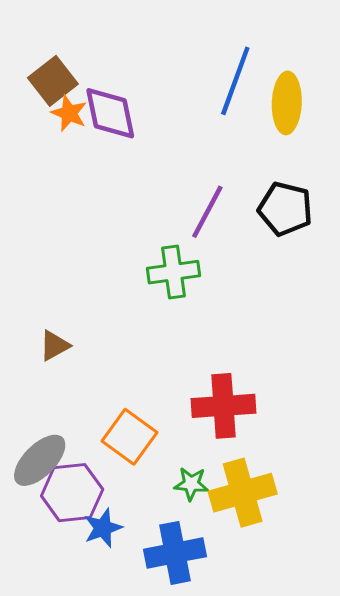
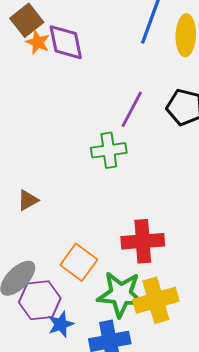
green star: (191, 484) -> (121, 294), size x2.0

